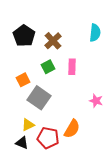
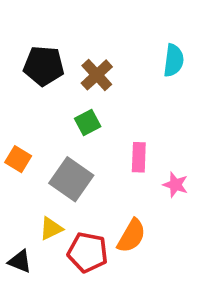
black pentagon: (24, 36) -> (44, 66), turned -30
pink rectangle: (72, 67) -> (139, 157), moved
orange square: (23, 80) -> (18, 159), moved, turned -32
black triangle: (22, 143) -> (20, 261), moved

